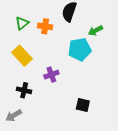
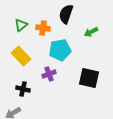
cyan pentagon: (80, 49) -> (60, 50), moved
black square: (83, 105) -> (89, 78), moved, size x1.5

